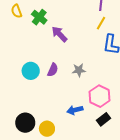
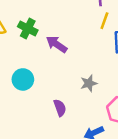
purple semicircle: (53, 70) -> (60, 108), moved, turned -32
cyan circle: (31, 71) -> (23, 79), moved

